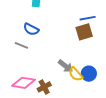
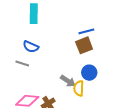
yellow semicircle: (76, 74) -> (79, 88), turned 49
blue circle: (89, 74) -> (89, 73), moved

